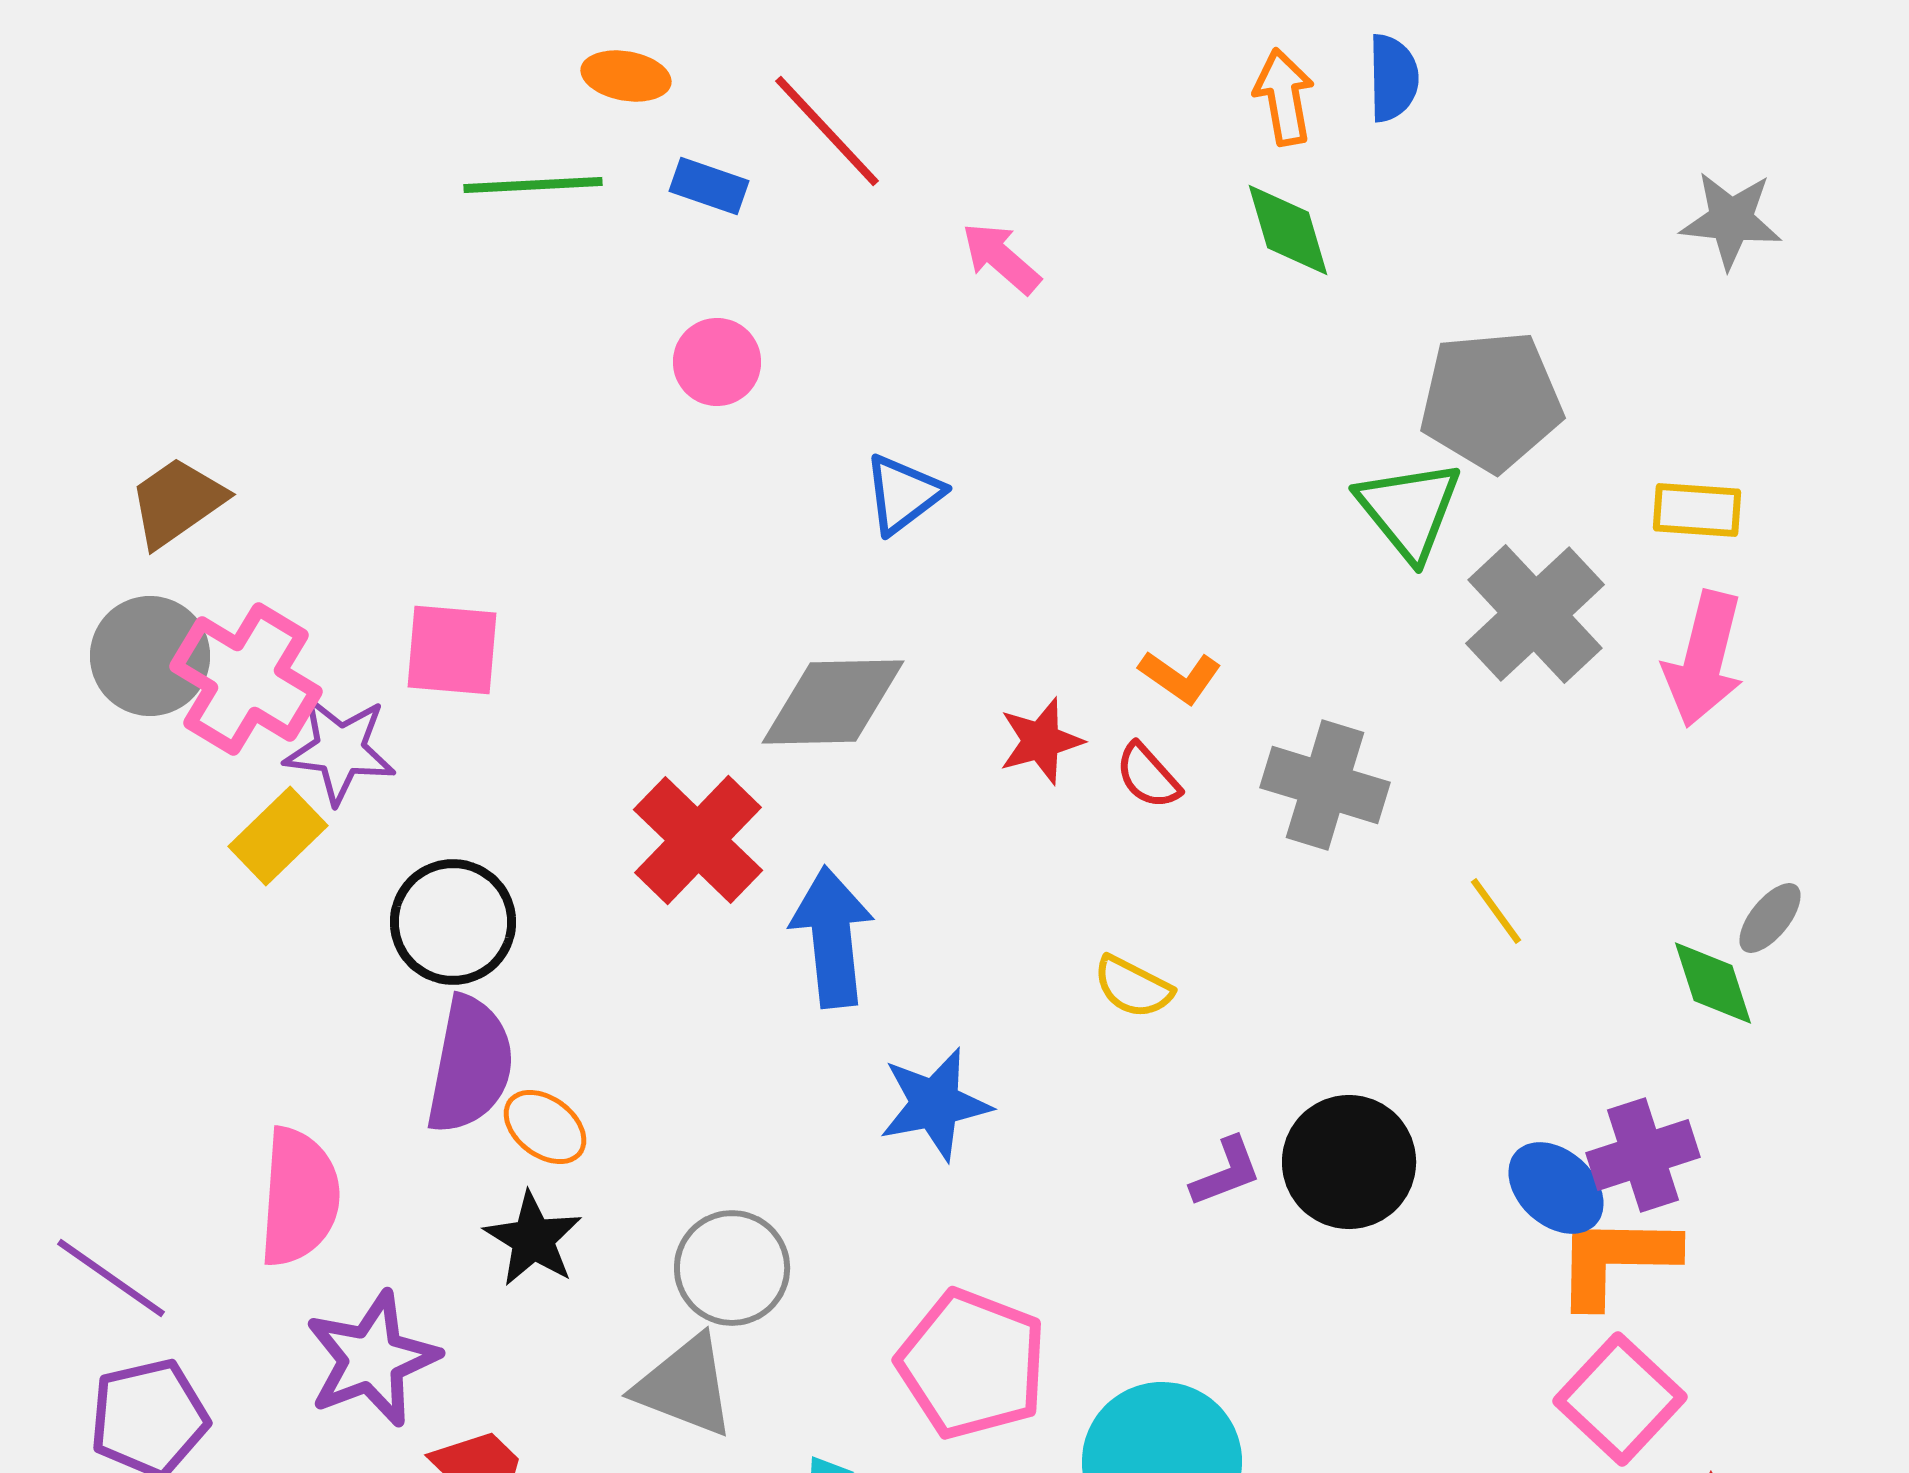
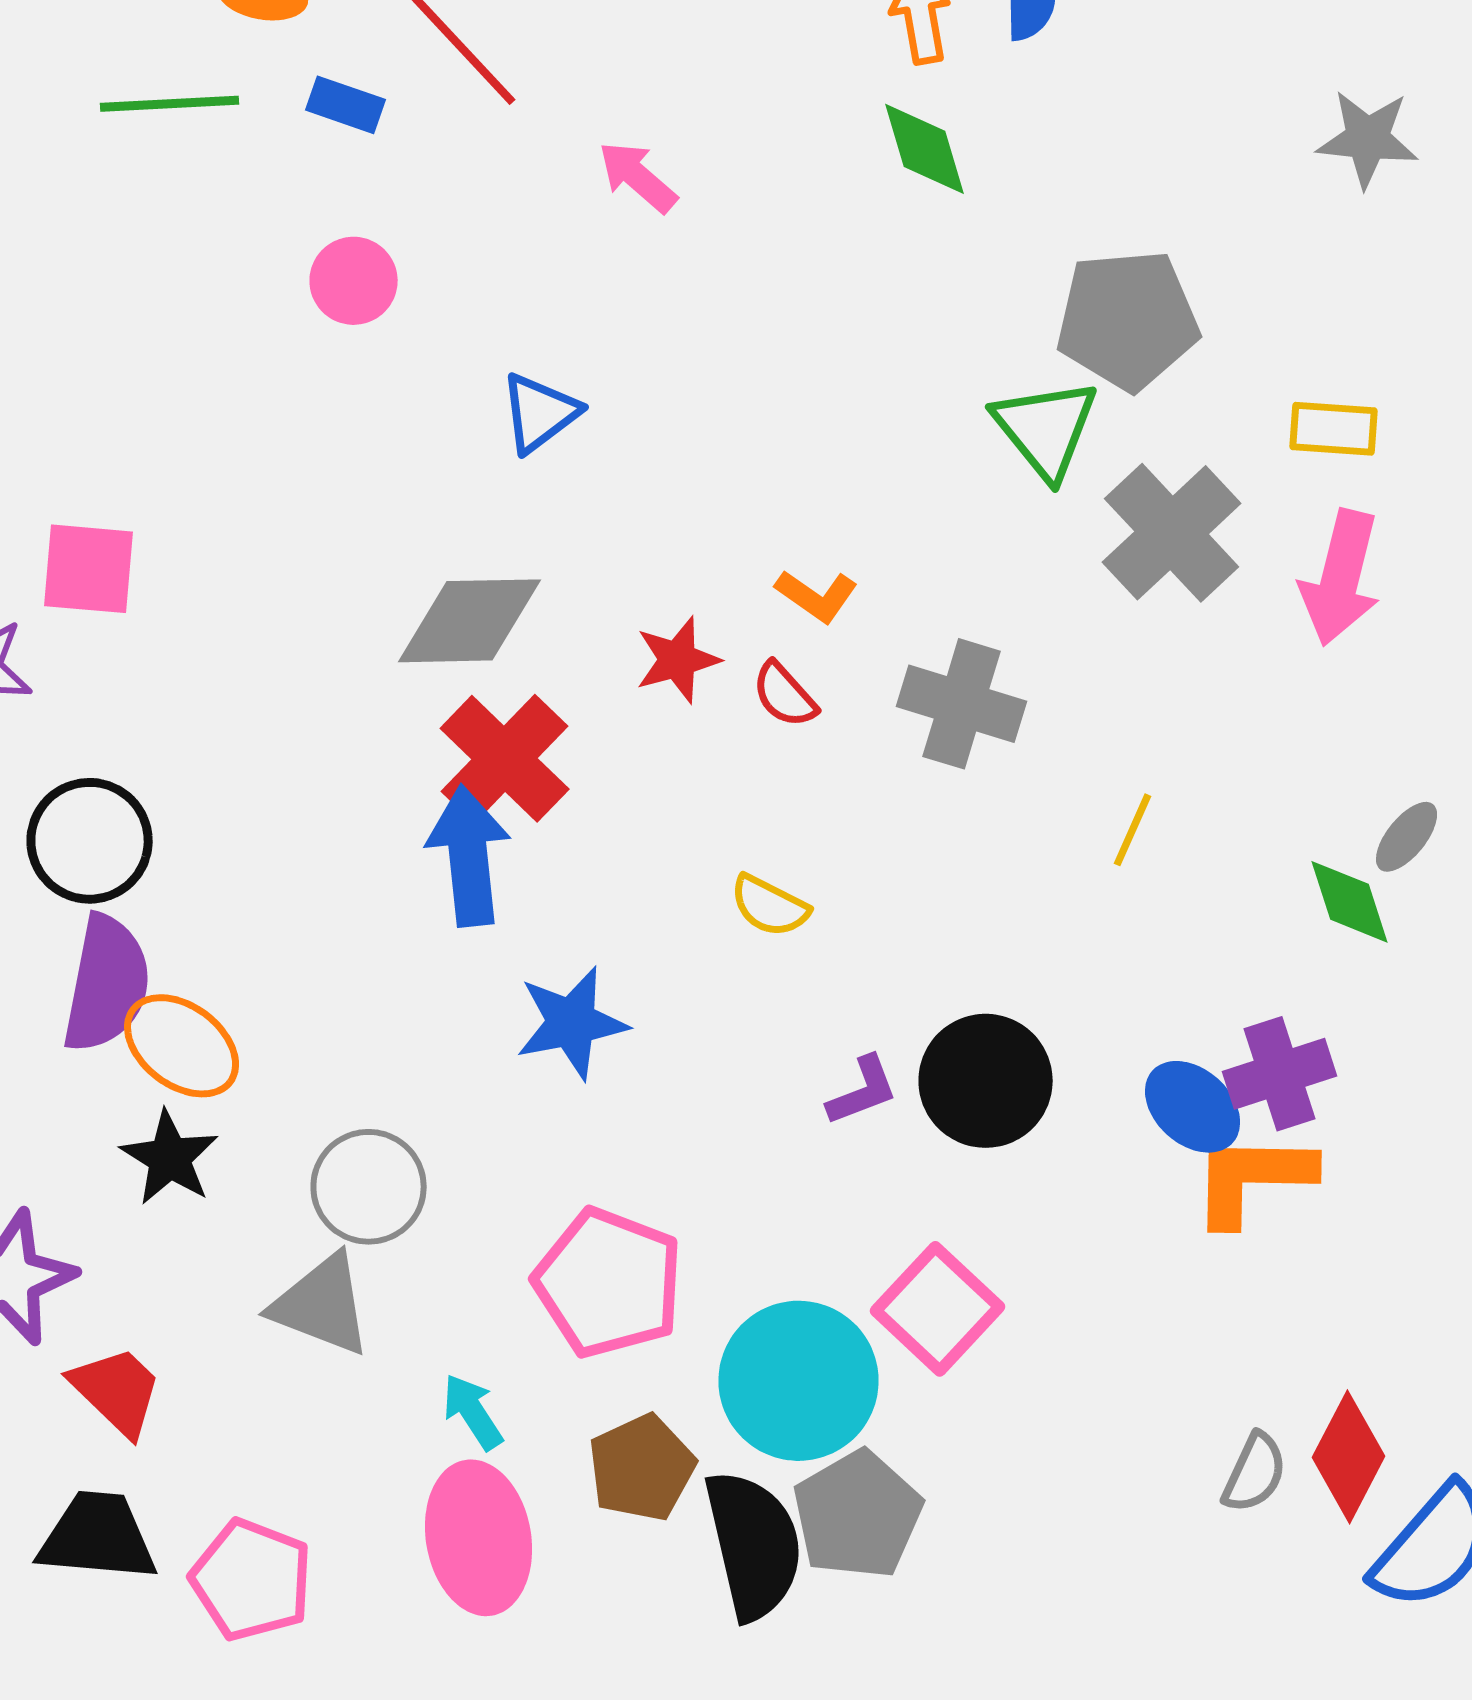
red cross: (698, 840) -> (505, 759), moved
yellow line: (1496, 911) -> (1133, 830), turned 60
orange ellipse: (545, 1127) -> (182, 1046), size x1.4
pink square: (1620, 1399) -> (938, 1309), moved

